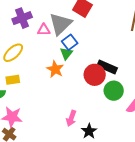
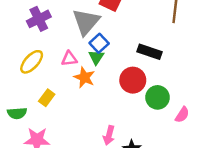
pink triangle: (44, 30) -> (69, 59), moved
black rectangle: (107, 67) -> (150, 52), moved
yellow rectangle: (13, 80) -> (47, 98), moved, turned -40

